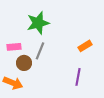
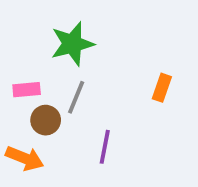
orange rectangle: (85, 46) -> (162, 88), turned -40
purple line: (78, 77) -> (105, 147), moved

